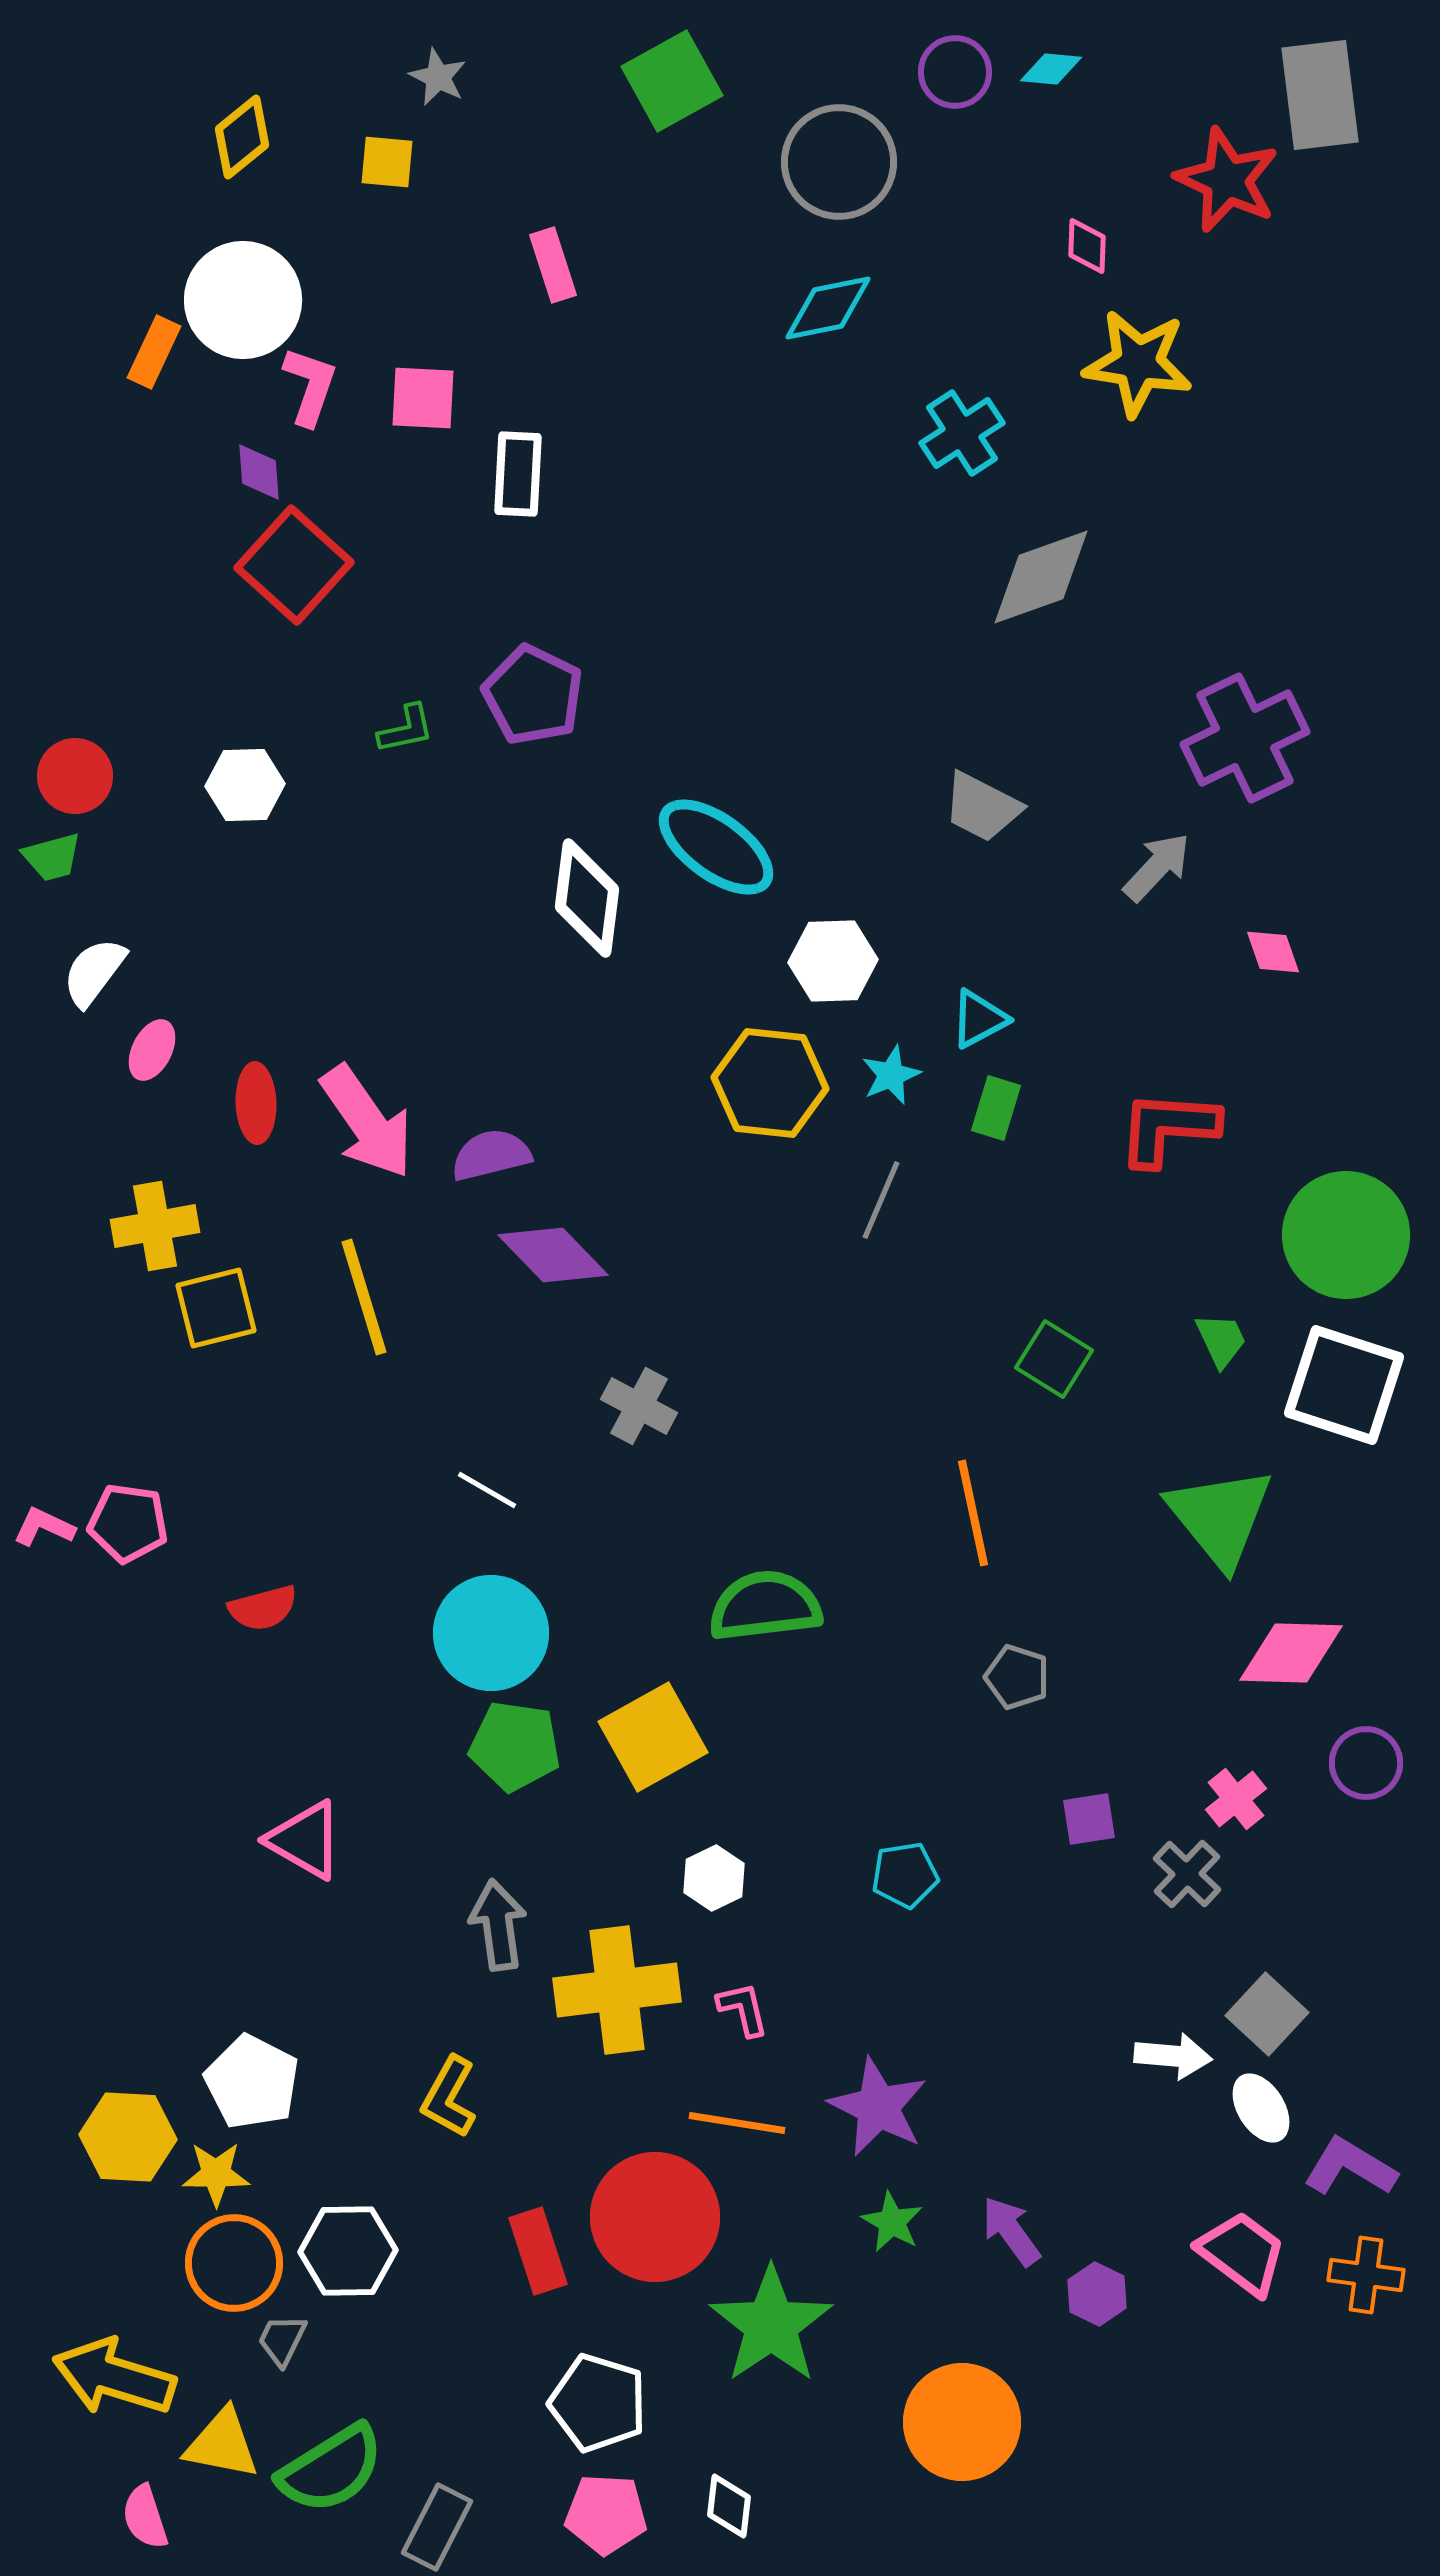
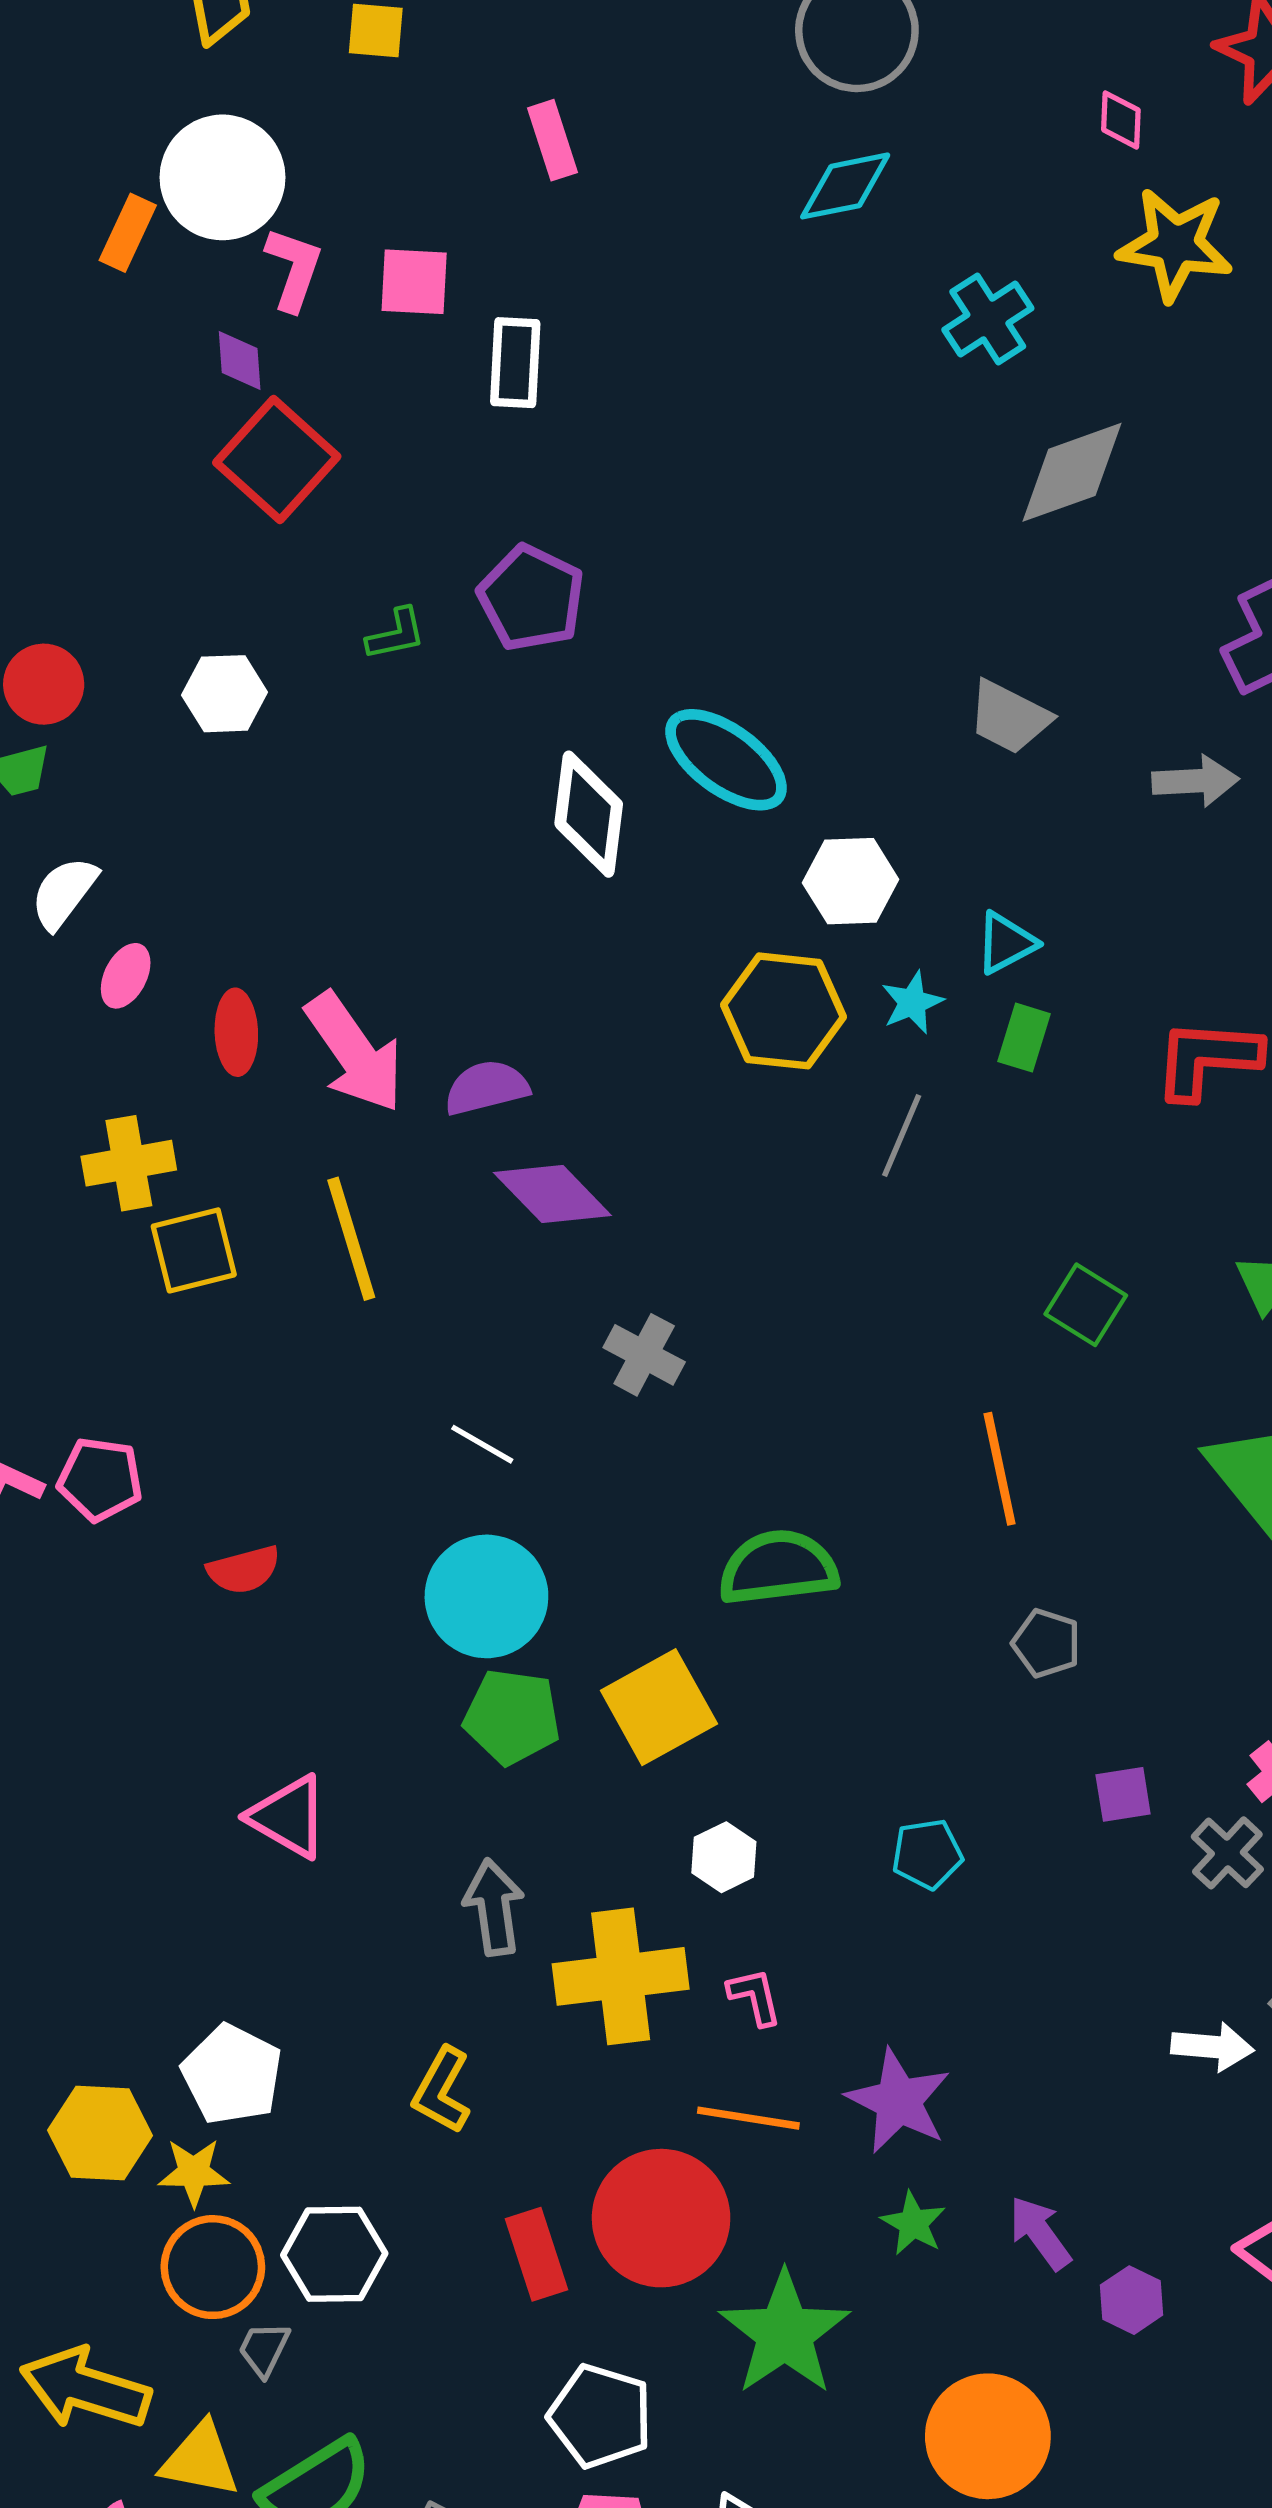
gray arrow: (1157, 867) -> (1195, 781), turned 44

